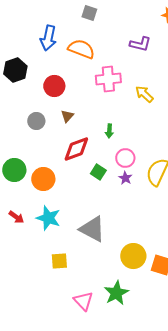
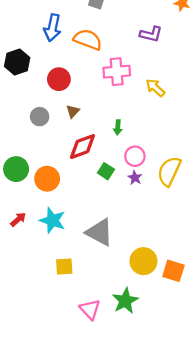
red arrow: (16, 217) -> (18, 219), turned -77

